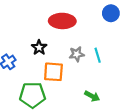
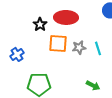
black star: (39, 47) -> (40, 24), moved
orange square: (53, 72) -> (58, 43), moved

